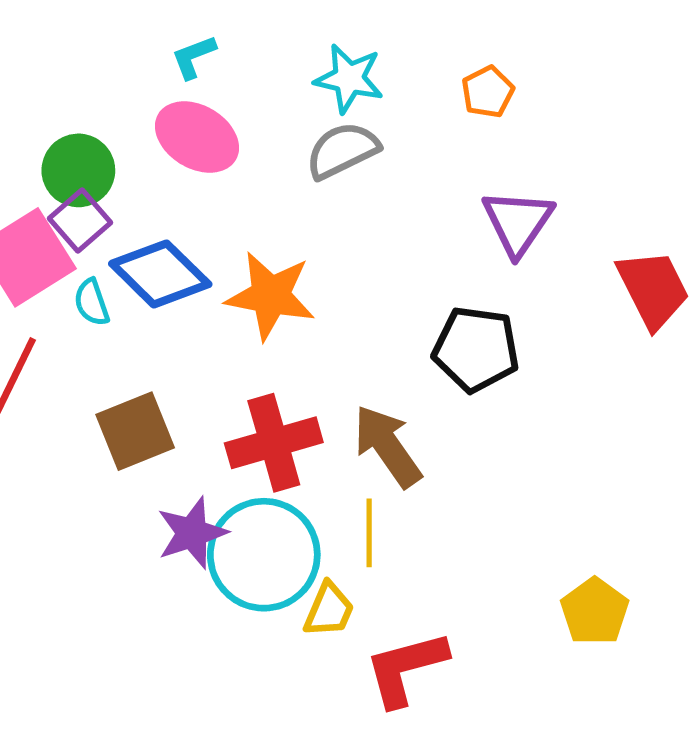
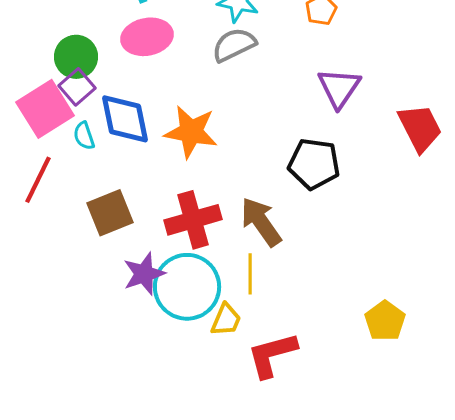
pink ellipse: (197, 137) -> (147, 37), turned -42
blue diamond: (160, 274) -> (125, 119), turned 34

